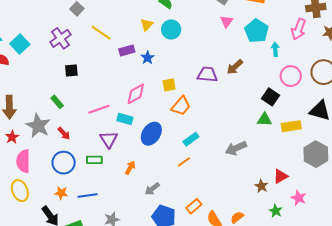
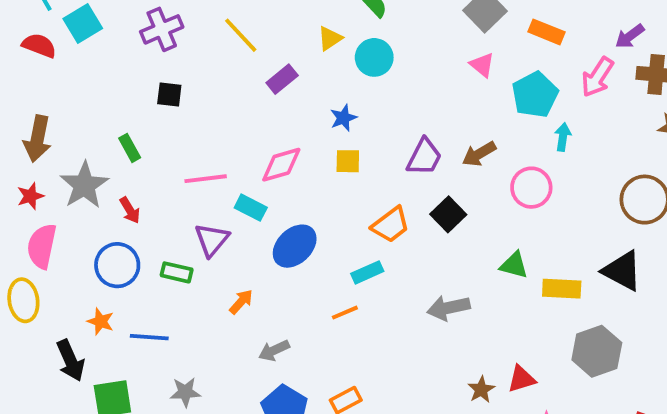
pink triangle: (227, 22) -> (482, 65), turned -40
pink arrow: (299, 29) -> (597, 77), moved
purple rectangle: (127, 51) -> (282, 79), turned -35
blue star: (148, 58) -> (343, 118), moved
purple trapezoid: (207, 74) -> (424, 157), turned 100
pink circle: (291, 76) -> (531, 188), moved
black square: (271, 97) -> (448, 214), moved
orange trapezoid: (181, 106) -> (391, 225), moved

